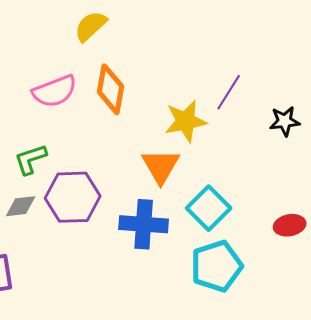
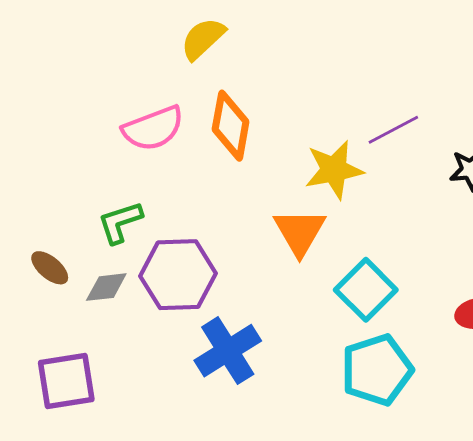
purple line: (229, 92) -> (393, 130), turned 30
blue cross: (144, 224) -> (228, 351), moved, turned -36

